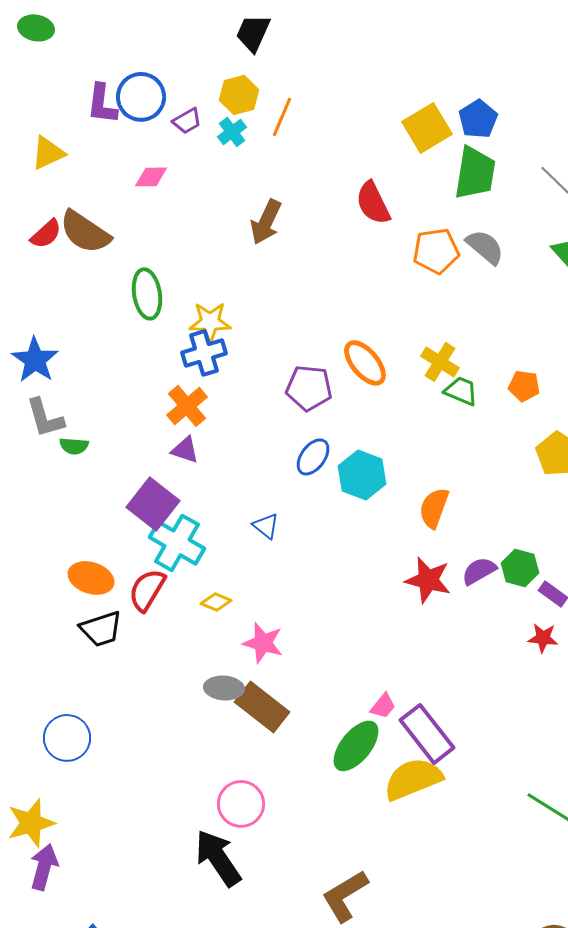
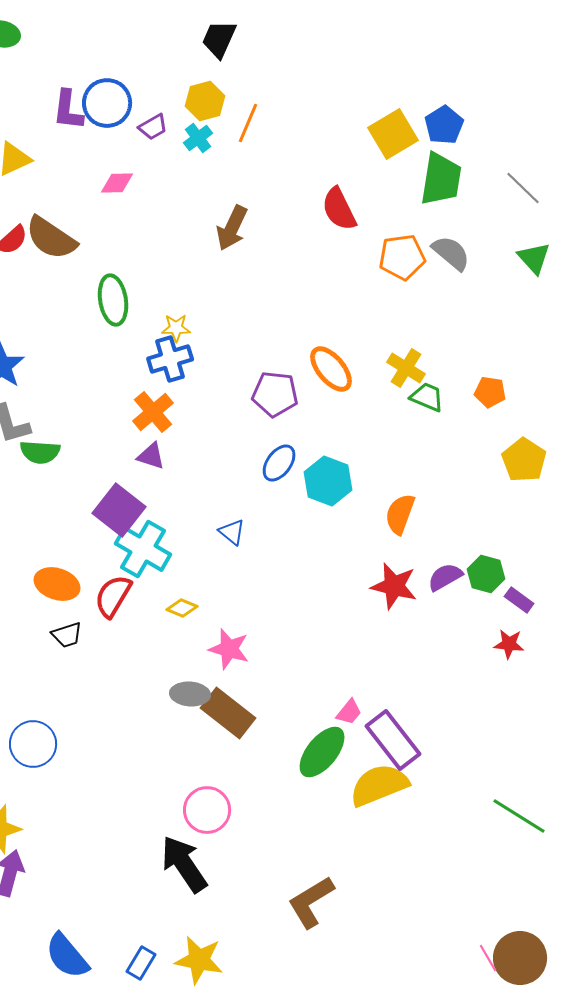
yellow star: (210, 322) -> (176, 328), size x0.7
green semicircle: (74, 446) -> (40, 452), size x1.4
black trapezoid: (101, 629) -> (67, 635), size x0.7

